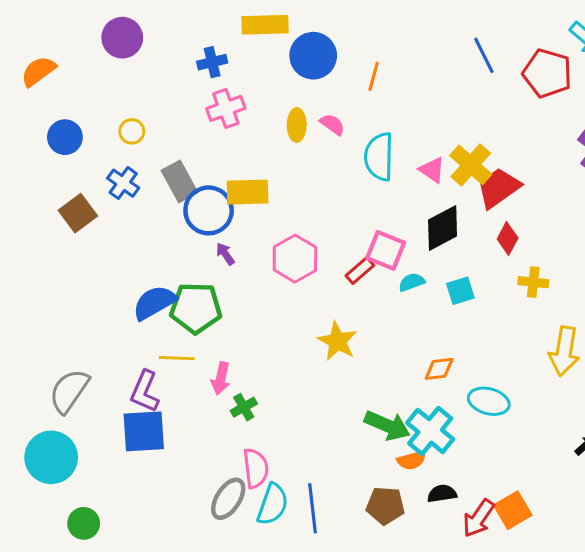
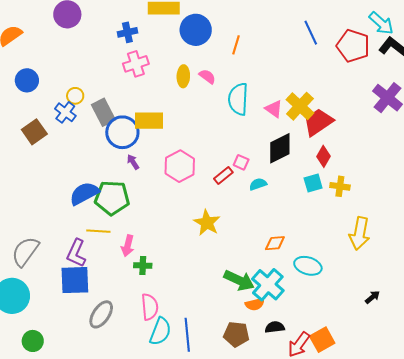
yellow circle: (132, 131) -> (75, 96), moved
pink square: (386, 250) -> (241, 162), size x0.6
cyan square: (460, 291) -> (313, 183), moved
green cross: (244, 407) -> (143, 265), turned 30
gray ellipse: (228, 499) -> (101, 314), moved

